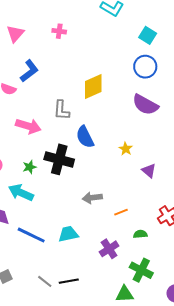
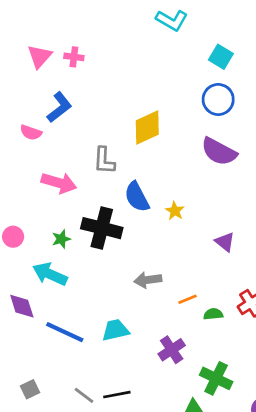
pink cross: (59, 31) -> (74, 57), moved
yellow star: (126, 149) -> (175, 211), moved
green semicircle: (140, 234) -> (213, 314), moved

